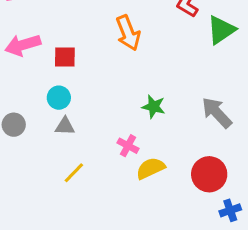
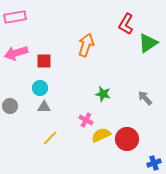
orange arrow: (128, 33) -> (86, 45), turned -140
gray arrow: (217, 113) -> (145, 98), size x0.7
red circle: (209, 174) -> (127, 139), moved

